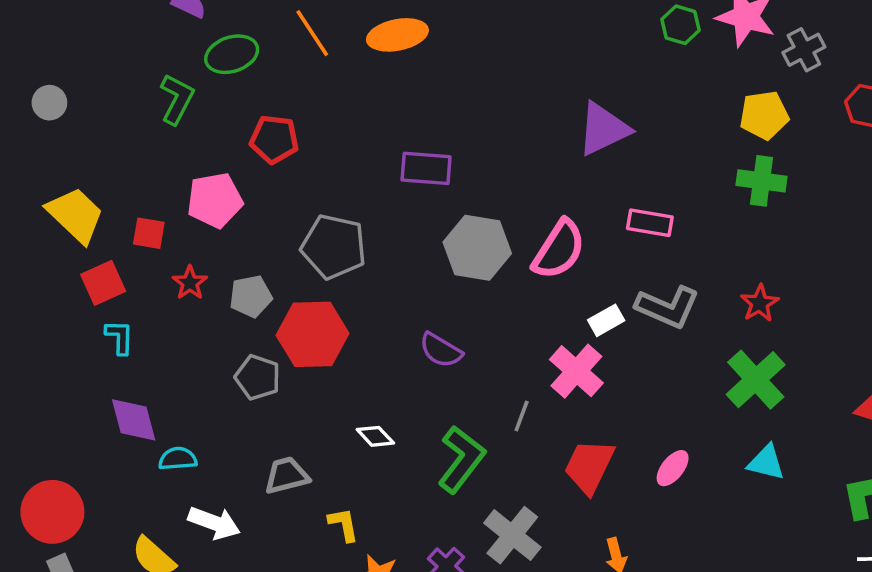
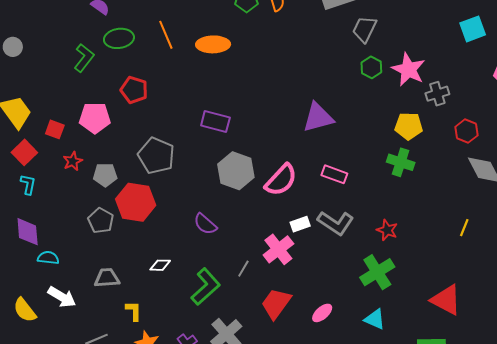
red square: (103, 283) -> (24, 152), turned -30
red star: (760, 303) -> (387, 230), turned -30
white diamond: (375, 436) -> (160, 265), turned -55

